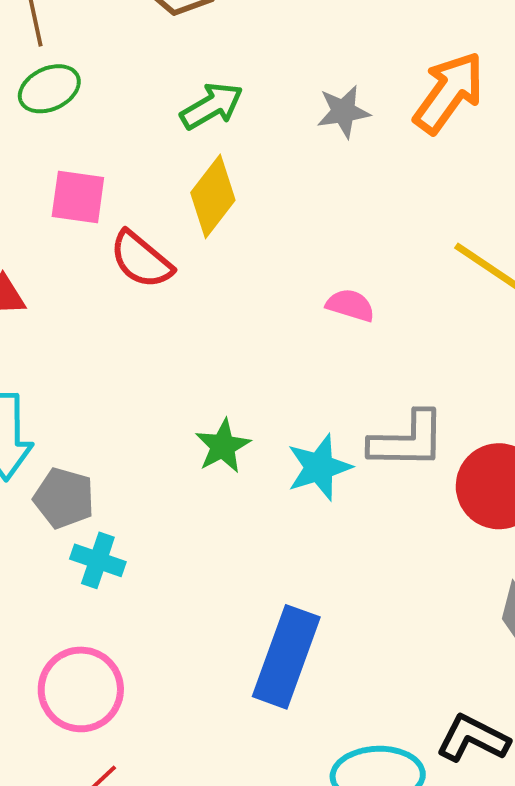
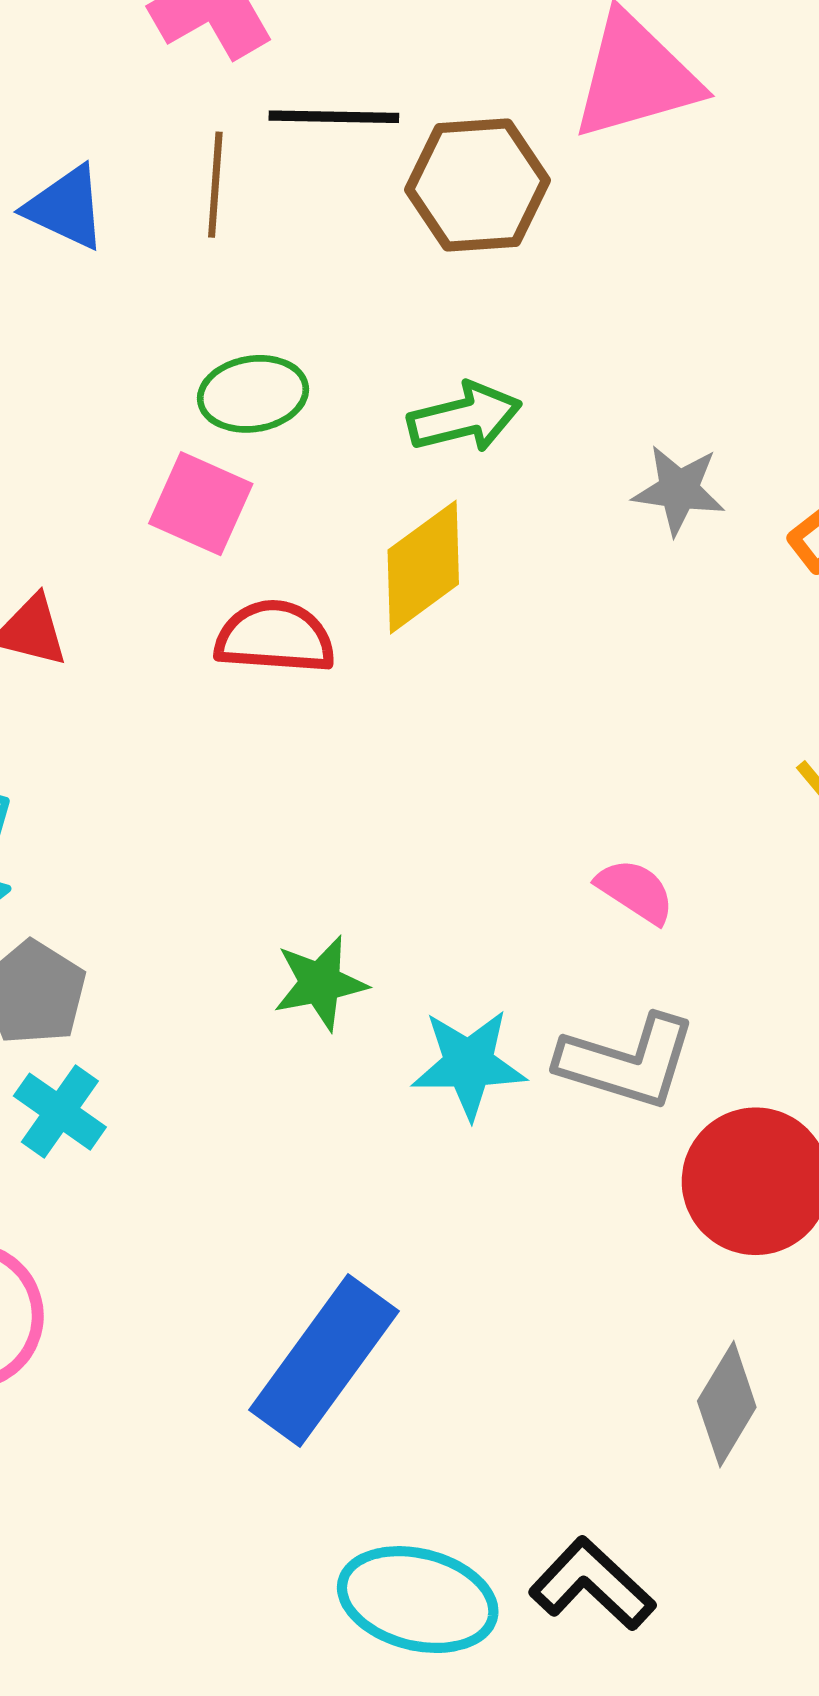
green ellipse: (49, 89) -> (253, 394), moved
red semicircle: (141, 260) -> (275, 637), turned 128
pink semicircle: (350, 305) -> (635, 891), moved

